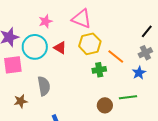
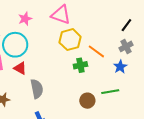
red triangle: (60, 48) -> (20, 68), moved
gray semicircle: (44, 86) -> (37, 89), moved

